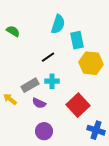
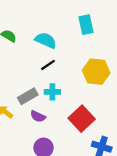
cyan semicircle: (58, 24) -> (46, 40), moved, turned -84
cyan rectangle: (77, 40) -> (86, 25), moved

